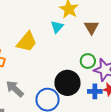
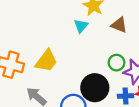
brown triangle: (91, 27) -> (119, 25), turned -35
yellow trapezoid: (27, 42) -> (46, 61), moved

